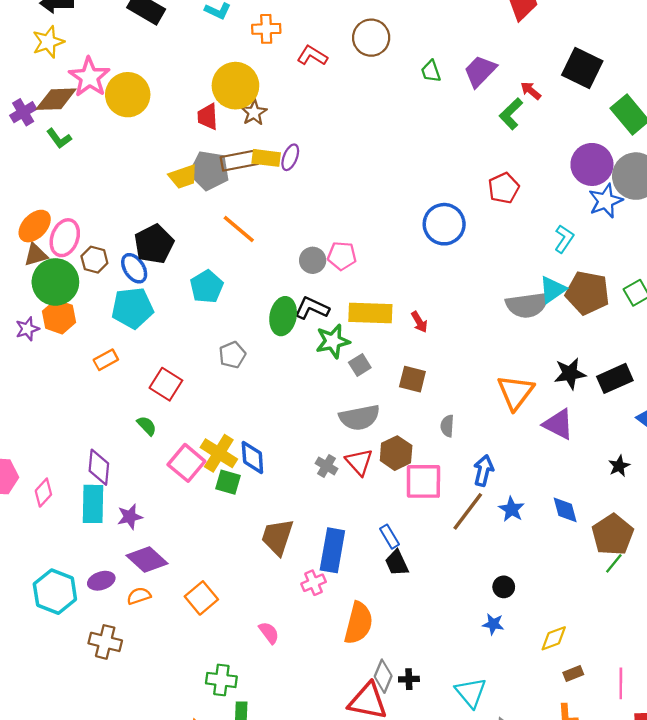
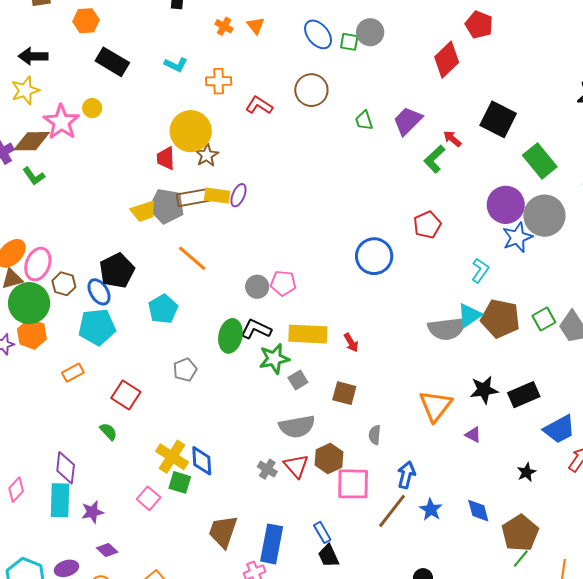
yellow circle: (128, 95) -> (92, 108), moved, size x0.5
purple triangle: (558, 424) -> (473, 435), size x0.6
pink square: (186, 463) -> (149, 498), moved, size x0.7
purple diamond: (147, 559) -> (107, 550), size x0.6

